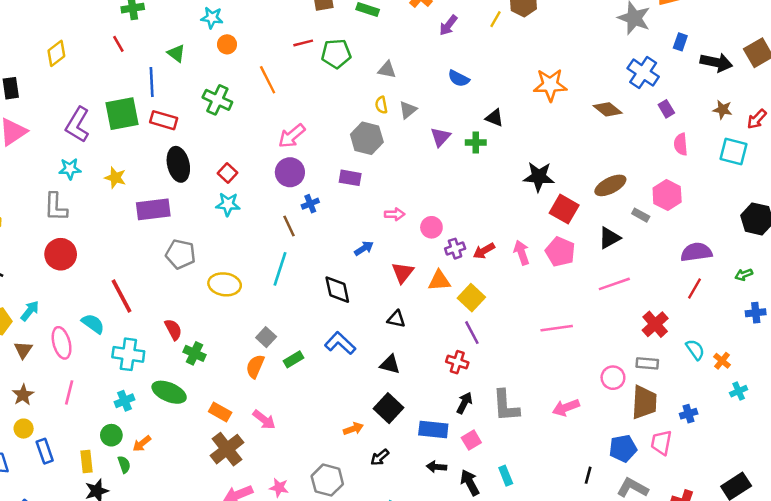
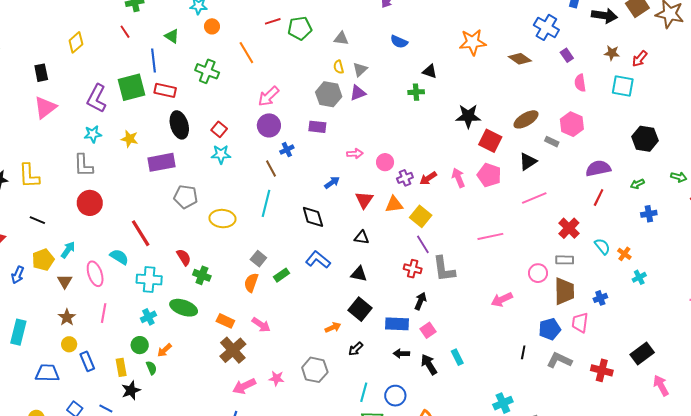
purple triangle: (440, 137) -> (358, 93), moved, turned 30
gray L-shape: (506, 406) -> (444, 269), moved

